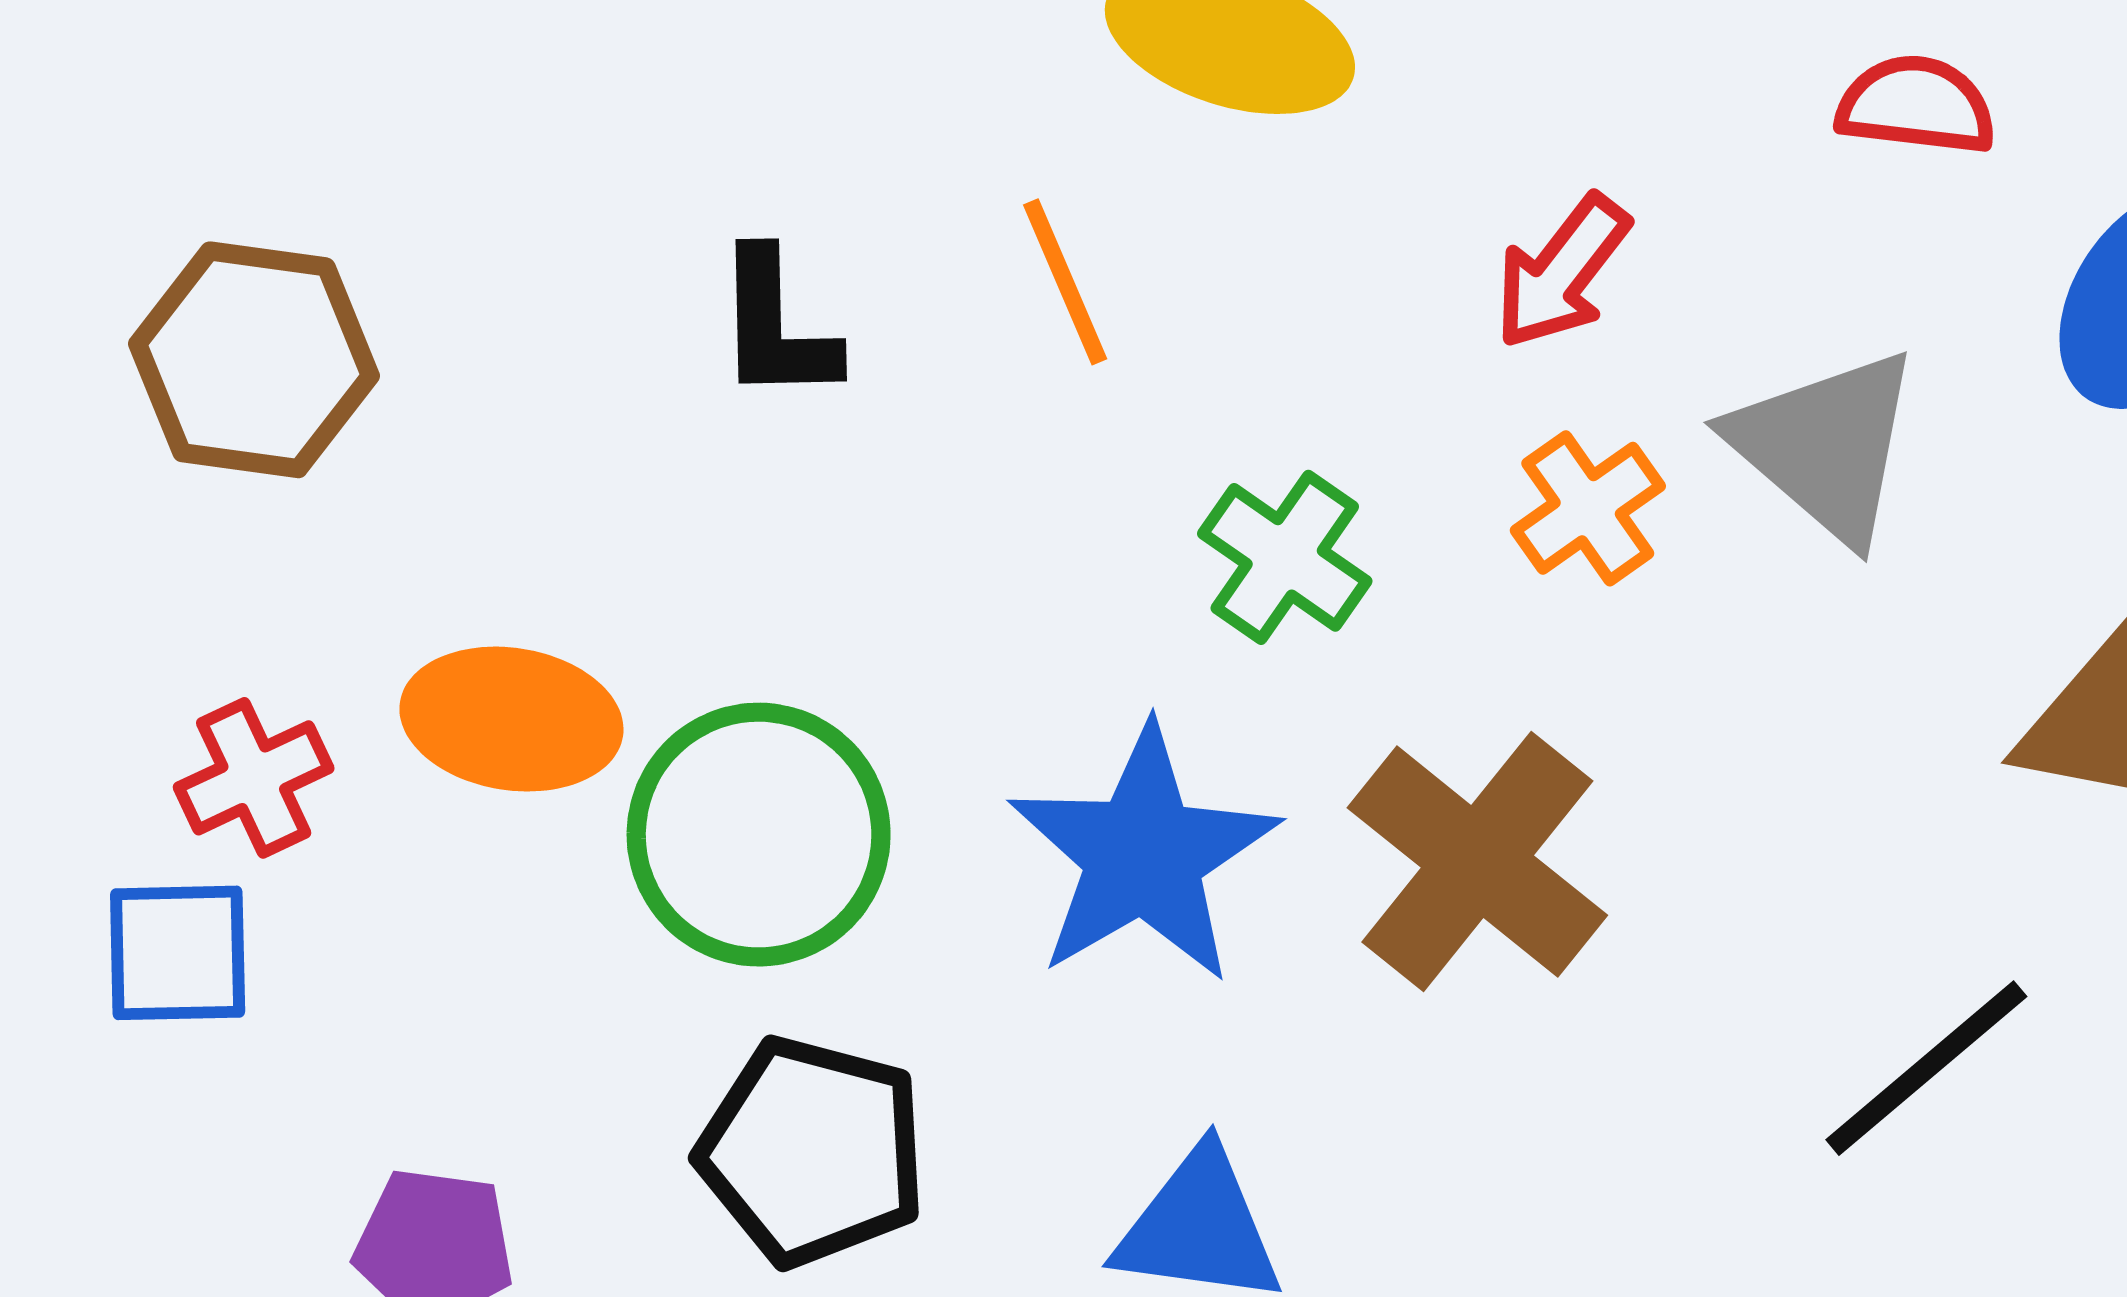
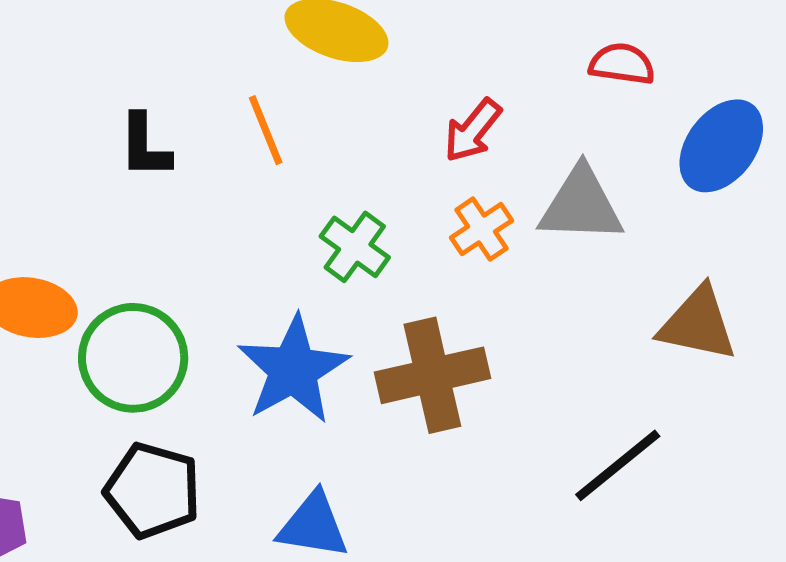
gray triangle: (1825, 445) -> (581, 205), turned -40
brown cross: (1477, 862) -> (432, 375), turned 37

